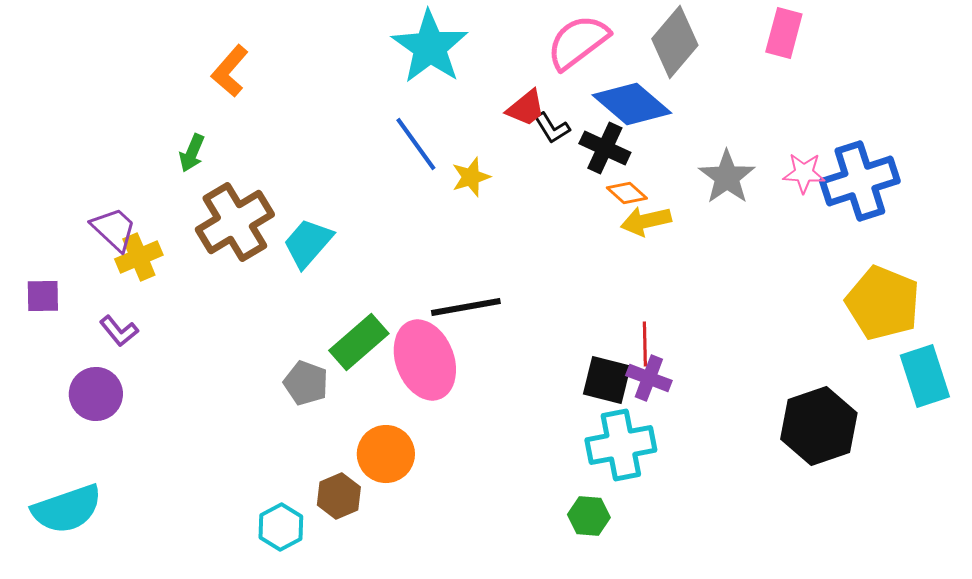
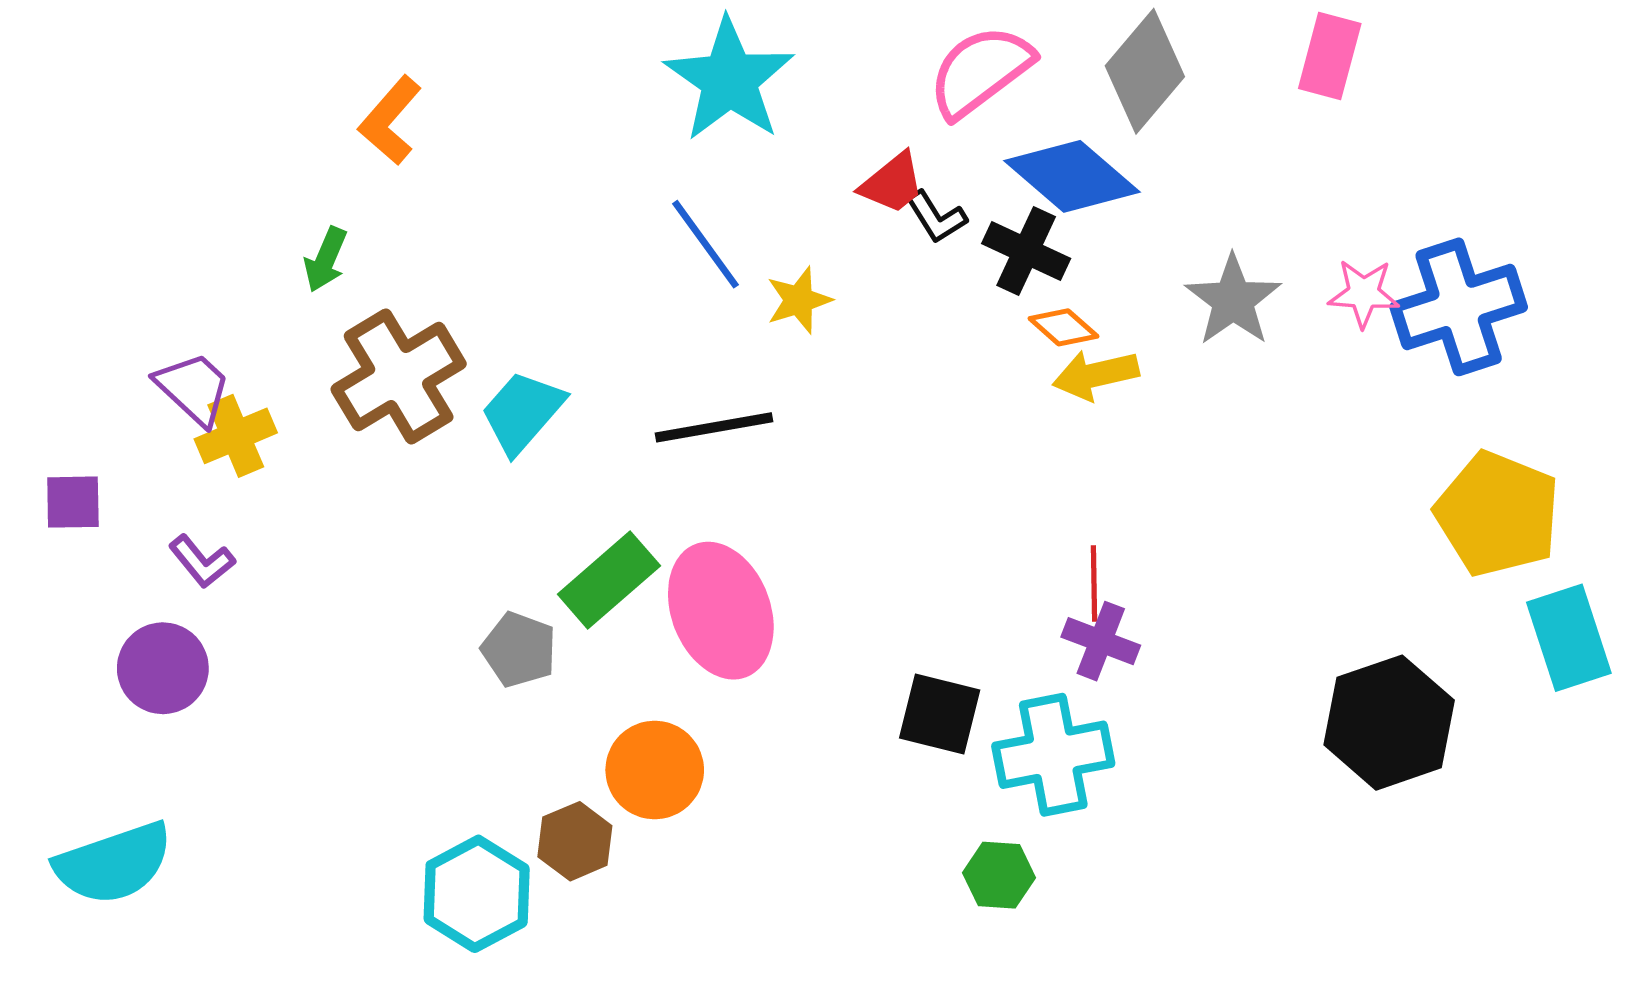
black line: (466, 307) -> (714, 427), moved
black square: (607, 380) -> (940, 714), moved
cyan hexagon: (281, 527) -> (477, 894), size x1.4

